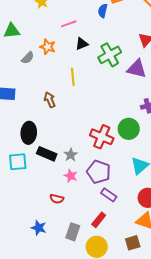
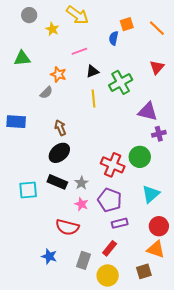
gray semicircle: (28, 58) -> (46, 92), moved
purple triangle: (137, 69) -> (148, 112), moved
yellow line: (73, 77) -> (94, 99), moved
black ellipse: (29, 133) -> (59, 153), moved, turned 45
purple rectangle: (109, 195) -> (120, 223), turned -49
red semicircle: (57, 199) -> (67, 227), size x1.6

